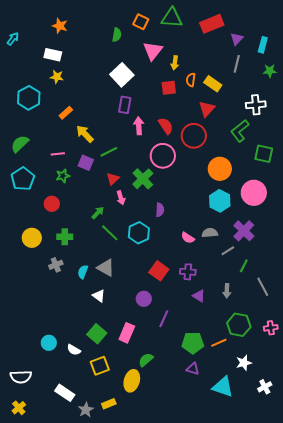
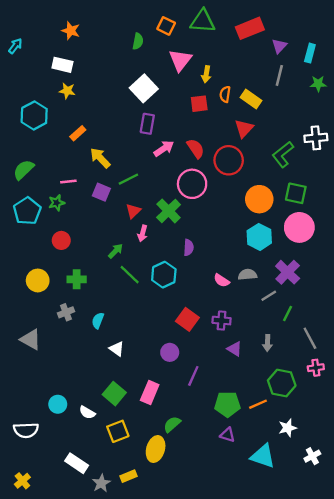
white cross: (256, 105) -> (316, 138), moved
pink arrow: (139, 126) -> (164, 148), turned 60
green square: (264, 154) -> (296, 193), moved
green star: (63, 176) -> (57, 203), moved
pink arrow: (121, 198) -> (143, 233), turned 32
gray triangle: (106, 268) -> (31, 339), moved
pink cross: (271, 328) -> (316, 368), moved
white semicircle: (21, 377) -> (26, 430), moved

